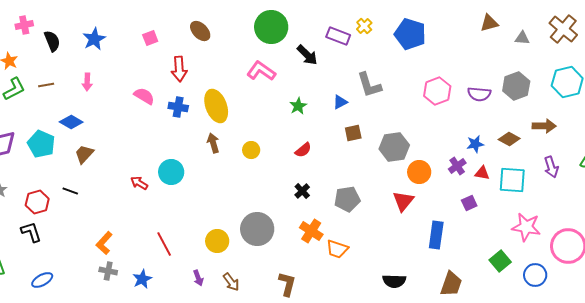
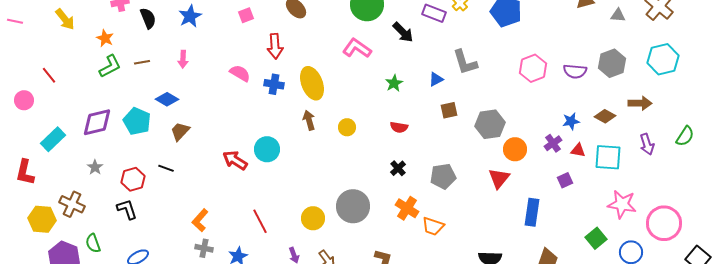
red semicircle: (303, 150) -> (399, 127), turned 48
red arrow: (139, 183) -> (235, 160), size x1.4

